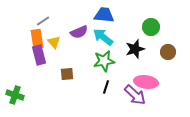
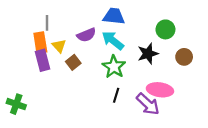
gray line: (43, 21) -> (47, 23), turned -56
green star: (104, 61) -> (114, 67), turned -30
brown square: (67, 74) -> (73, 62), moved, turned -32

